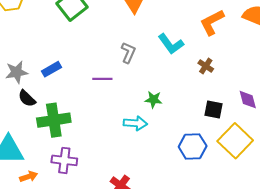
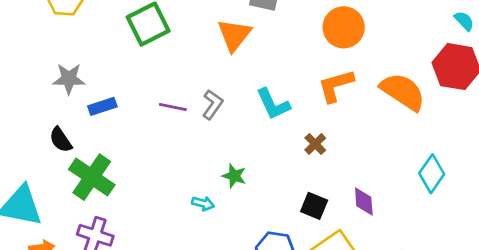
gray star: (17, 72) -> (69, 79), moved
purple line: (102, 79) -> (173, 107), moved
green cross: (54, 120) -> (92, 177), turned 32
cyan arrow: (135, 123) -> (203, 203), size x0.7

